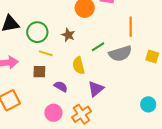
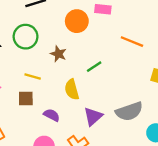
orange line: (131, 27) -> (132, 42), turned -66
green circle: (37, 32) -> (26, 37), moved
gray semicircle: (120, 54) -> (129, 111), moved

